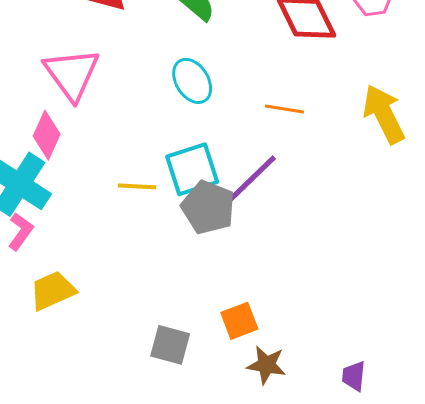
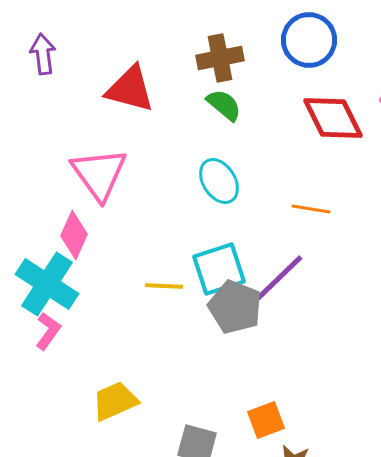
yellow trapezoid: (53, 291) -> (115, 401), moved

